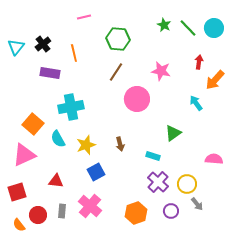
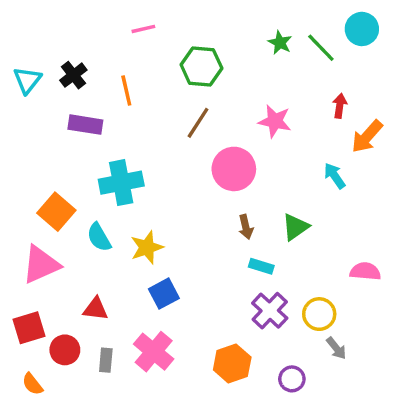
cyan circle: (214, 28) -> (362, 29), moved
brown arrow: (120, 144) -> (246, 227), moved
purple circle: (171, 211) -> (292, 379), moved
red circle: (38, 215) -> (65, 350), moved

